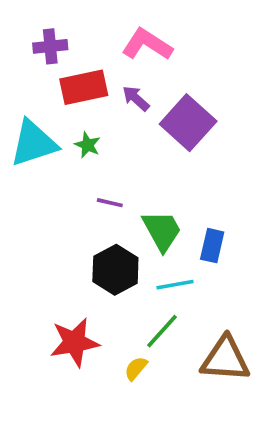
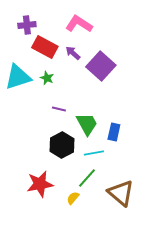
red rectangle: (84, 87) -> (45, 47), turned 40
brown triangle: (225, 359) -> (121, 193), turned 36

